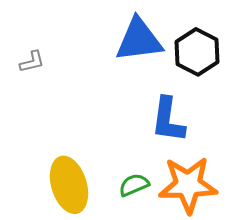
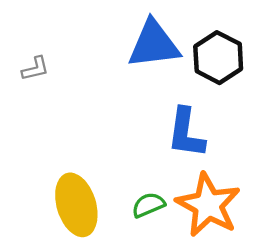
orange star: (188, 185) -> (208, 205), turned 30

